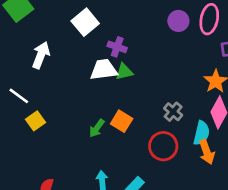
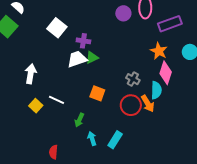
white arrow: (41, 55) -> (31, 74), moved
white line: (19, 96) -> (57, 100), moved
green arrow: (97, 128) -> (79, 120), moved
orange arrow: (207, 152) -> (148, 104), moved

